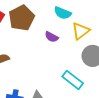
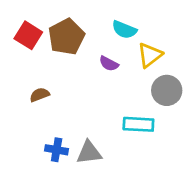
cyan rectangle: (73, 80) -> (138, 124), turned -35

